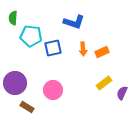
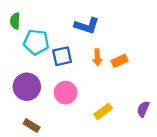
purple circle: (15, 83) -> (27, 87), moved
yellow rectangle: (104, 83) -> (103, 111), moved
pink circle: (53, 90) -> (66, 93), moved

